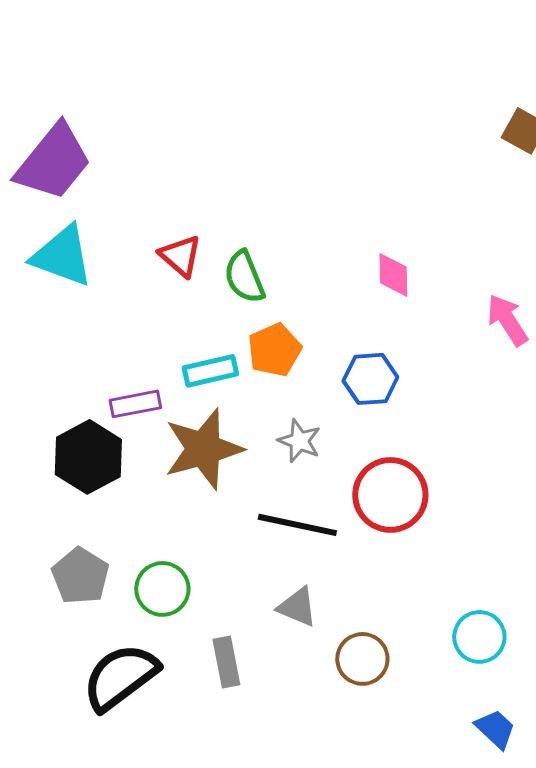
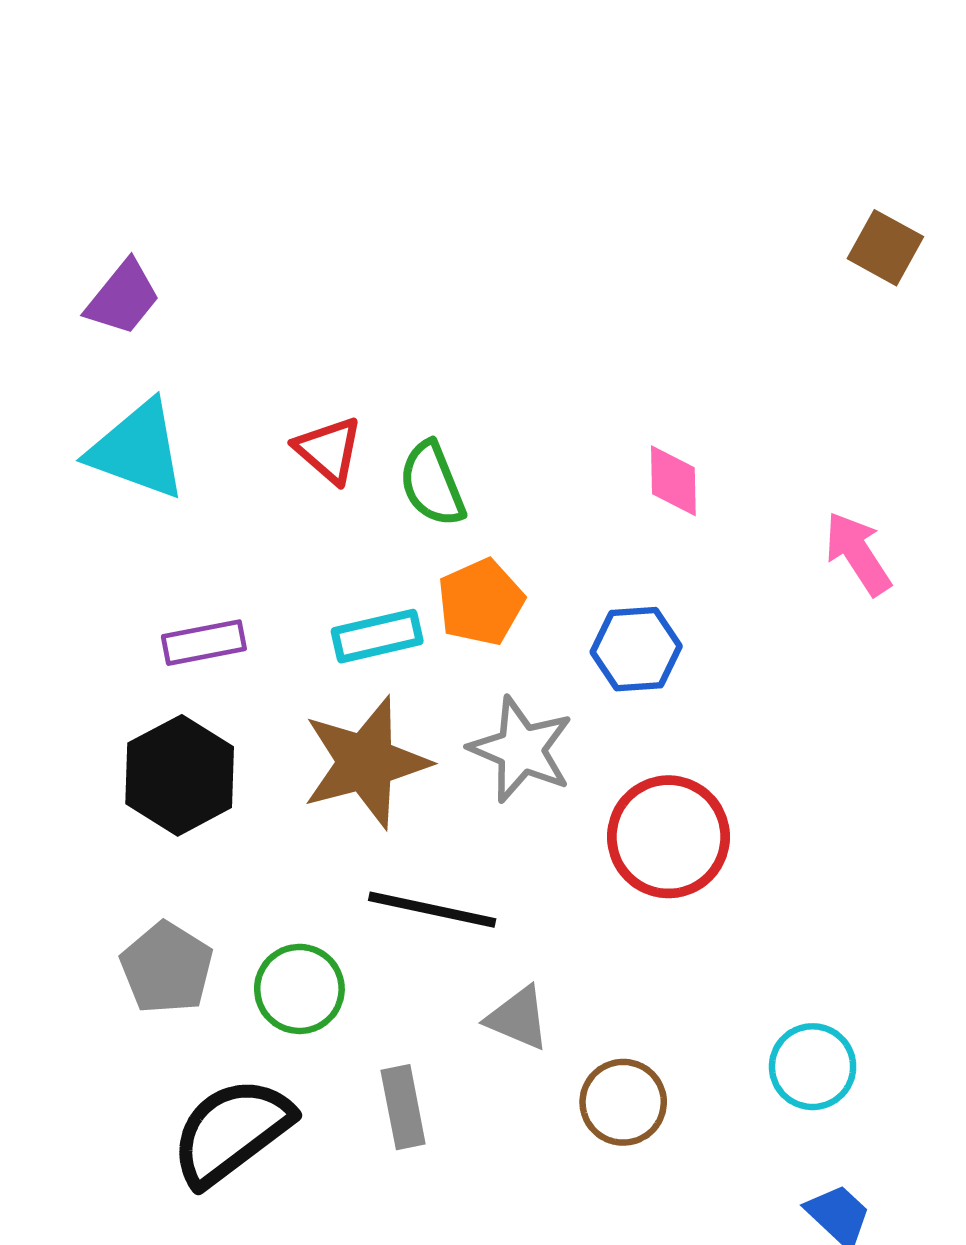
purple trapezoid: (53, 162) -> (123, 298), size x0.6
purple rectangle: (135, 404) -> (204, 643), moved
gray star: (299, 441) -> (521, 749), size x1.5
black line: (297, 525) -> (432, 910), moved

